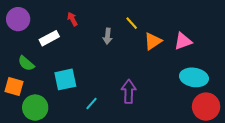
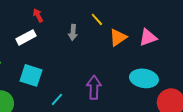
white rectangle: (49, 38) -> (26, 37), moved
cyan ellipse: (194, 77) -> (144, 78), moved
cyan square: (65, 79) -> (31, 75), turned 30

